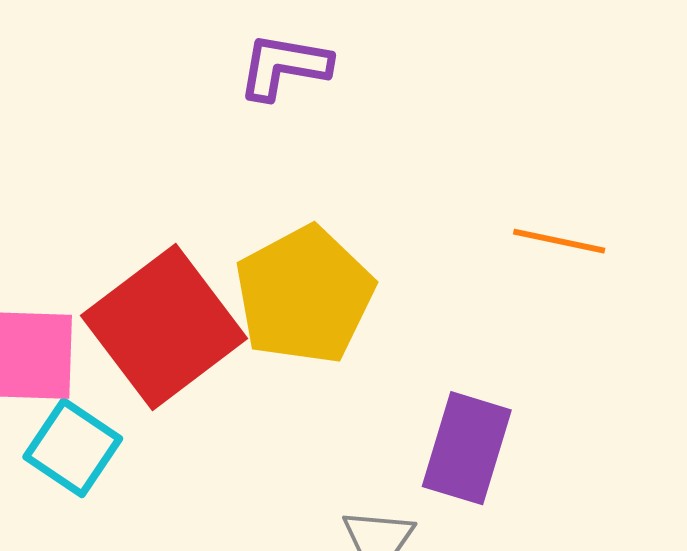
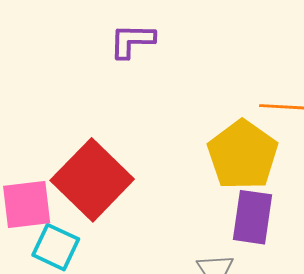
yellow pentagon: (304, 295) -> (243, 155), moved

